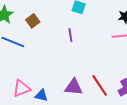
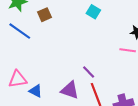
purple line: (70, 35) -> (89, 72), moved, turned -48

